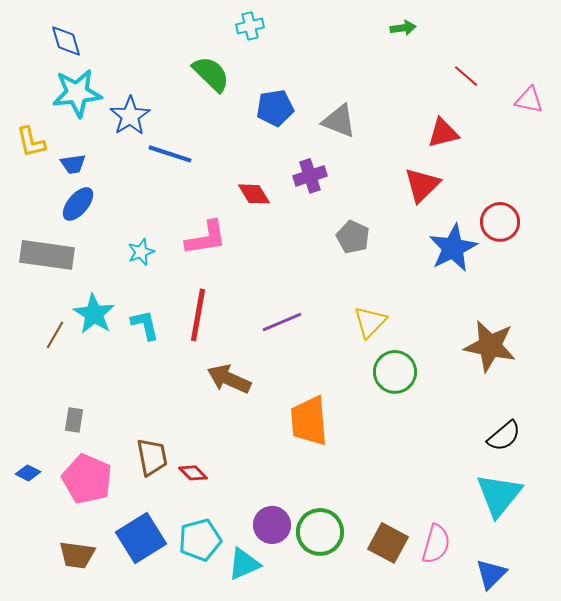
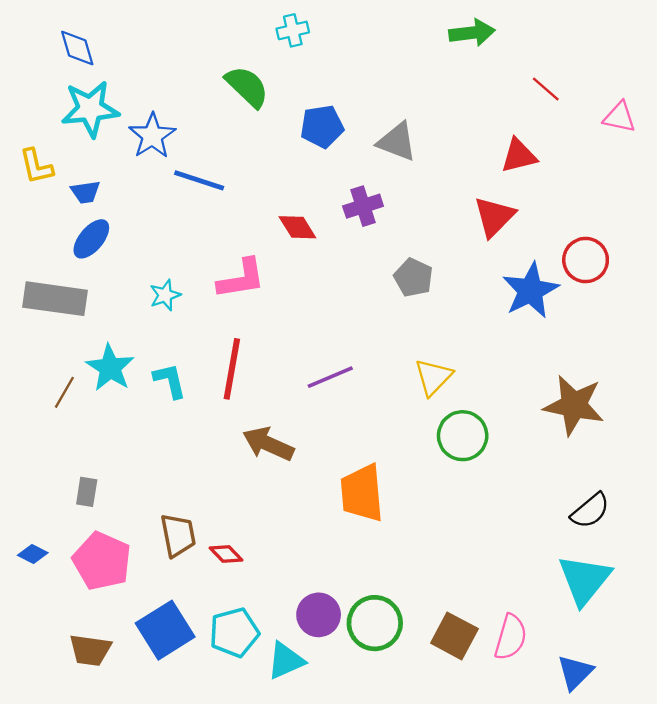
green arrow: (403, 28) -> (472, 33), size x1.5

